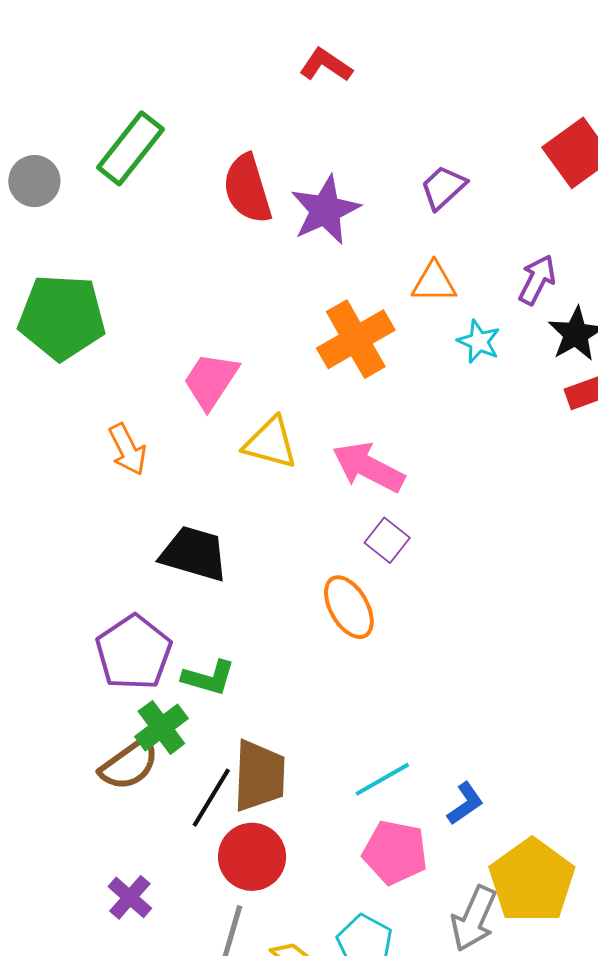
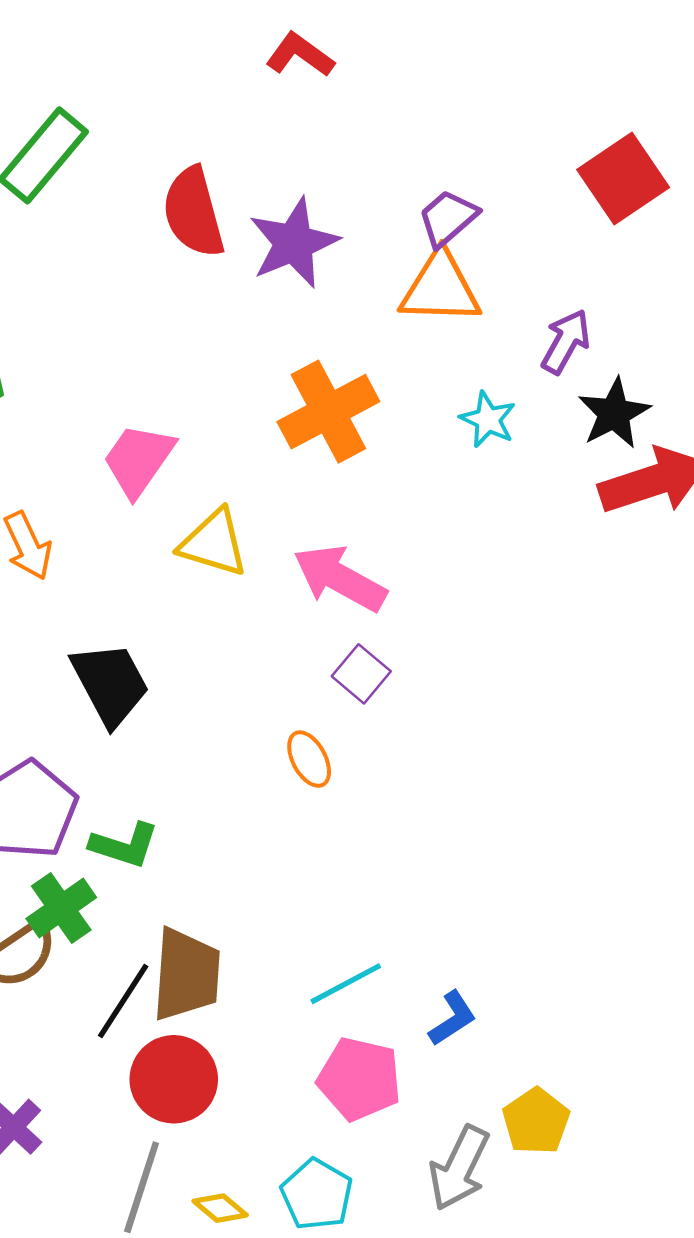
orange triangle: (434, 282) -> (440, 288), moved, size x1.4
black trapezoid: (194, 554) -> (110, 684), turned 44
orange ellipse: (349, 607) -> (309, 759), size x0.7
yellow pentagon: (532, 881) -> (536, 1121), size x0.6

